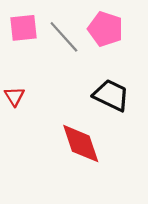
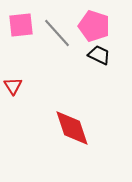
black trapezoid: (111, 95) -> (99, 55), moved, size x0.7

